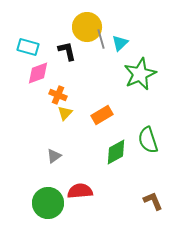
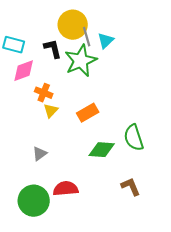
green star: (140, 74) -> (81, 61), moved
green diamond: (116, 152) -> (102, 150), turned 32
brown L-shape: (153, 201) -> (131, 187), moved

